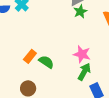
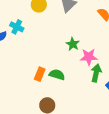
green star: (80, 11) -> (73, 44), moved

